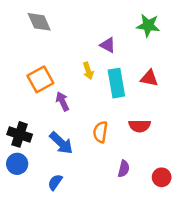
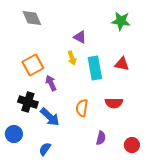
purple triangle: (108, 45) -> (80, 37), moved
black cross: (20, 134) -> (28, 102), moved

